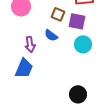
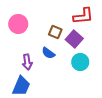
purple square: (77, 21) -> (74, 39), turned 30

